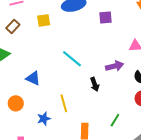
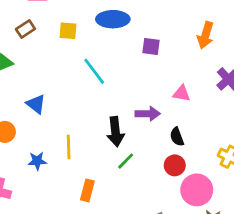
cyan line: (72, 59) -> (94, 71), moved
black arrow: (95, 84) -> (116, 132), size x1.5
green line: (115, 120) -> (126, 161), moved

